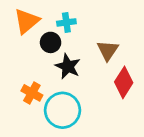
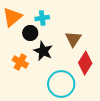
orange cross: (32, 93) -> (20, 62), moved
cyan circle: (62, 110) -> (61, 84), moved

